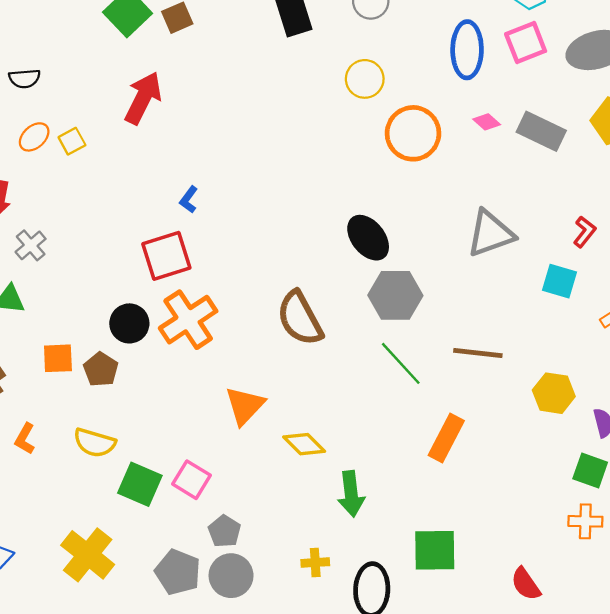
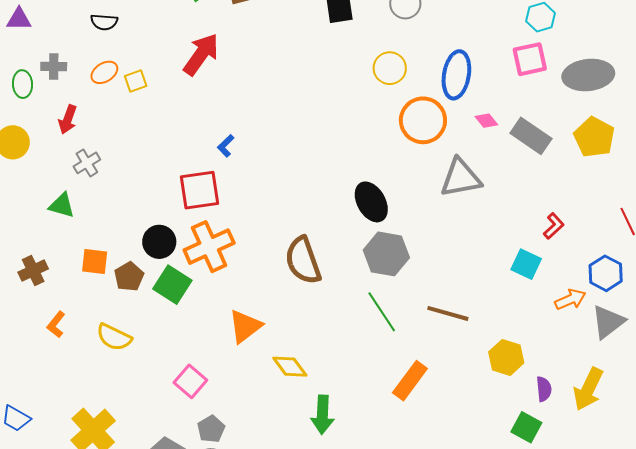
blue ellipse: (467, 50) -> (456, 75), moved
gray triangle: (490, 234) -> (461, 178), moved
green square: (140, 484) -> (172, 285), moved

